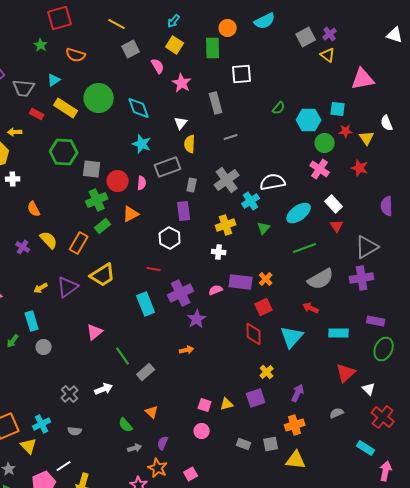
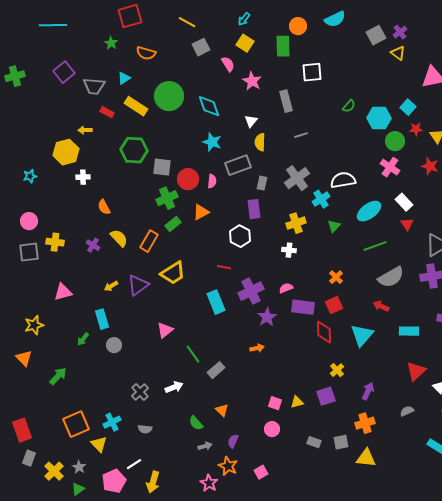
cyan square: (338, 109) -> (408, 107), turned 35
purple rectangle: (241, 282) -> (303, 307), moved

